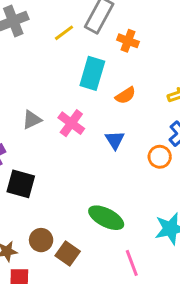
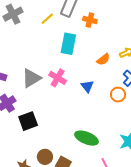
orange semicircle: (125, 95) -> (103, 59), moved
gray triangle: (32, 120) -> (31, 78), size x1.5
black square: (21, 184) -> (28, 121), turned -30

